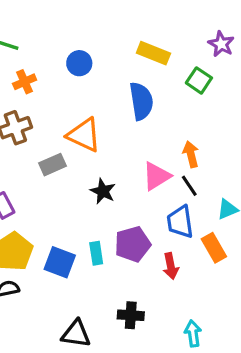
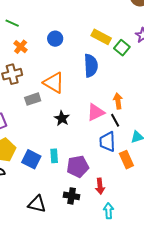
green square: (199, 80) -> (122, 48), moved
orange cross: (25, 82) -> (21, 47), turned -32
purple pentagon: (133, 244) -> (78, 166), moved
red arrow: (171, 266) -> (100, 186), moved

